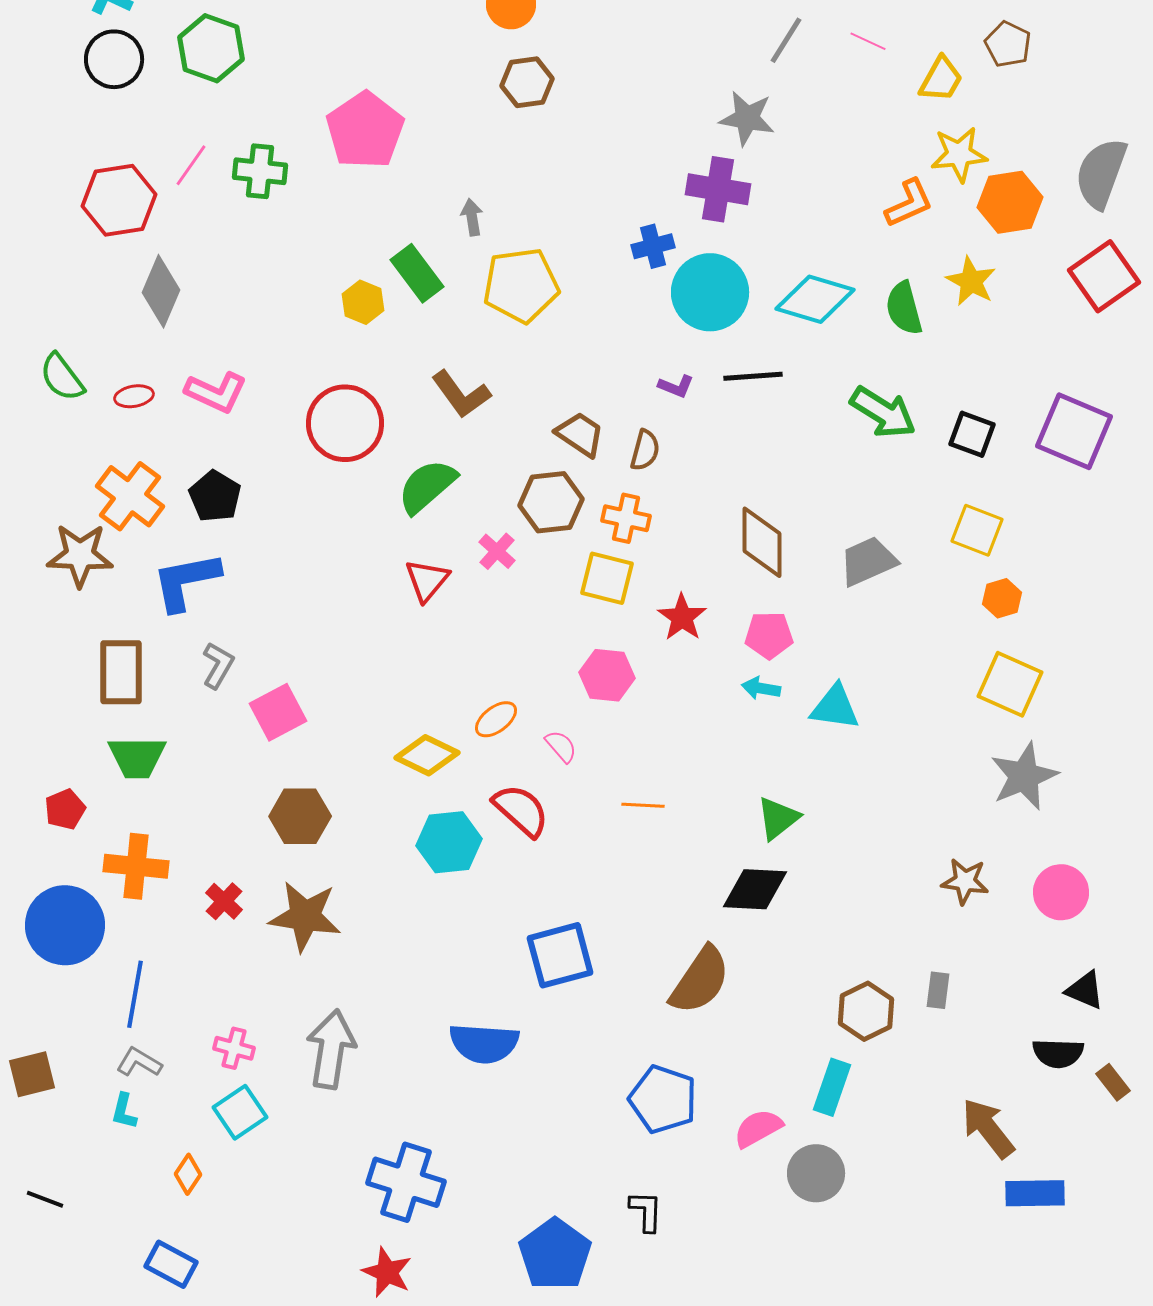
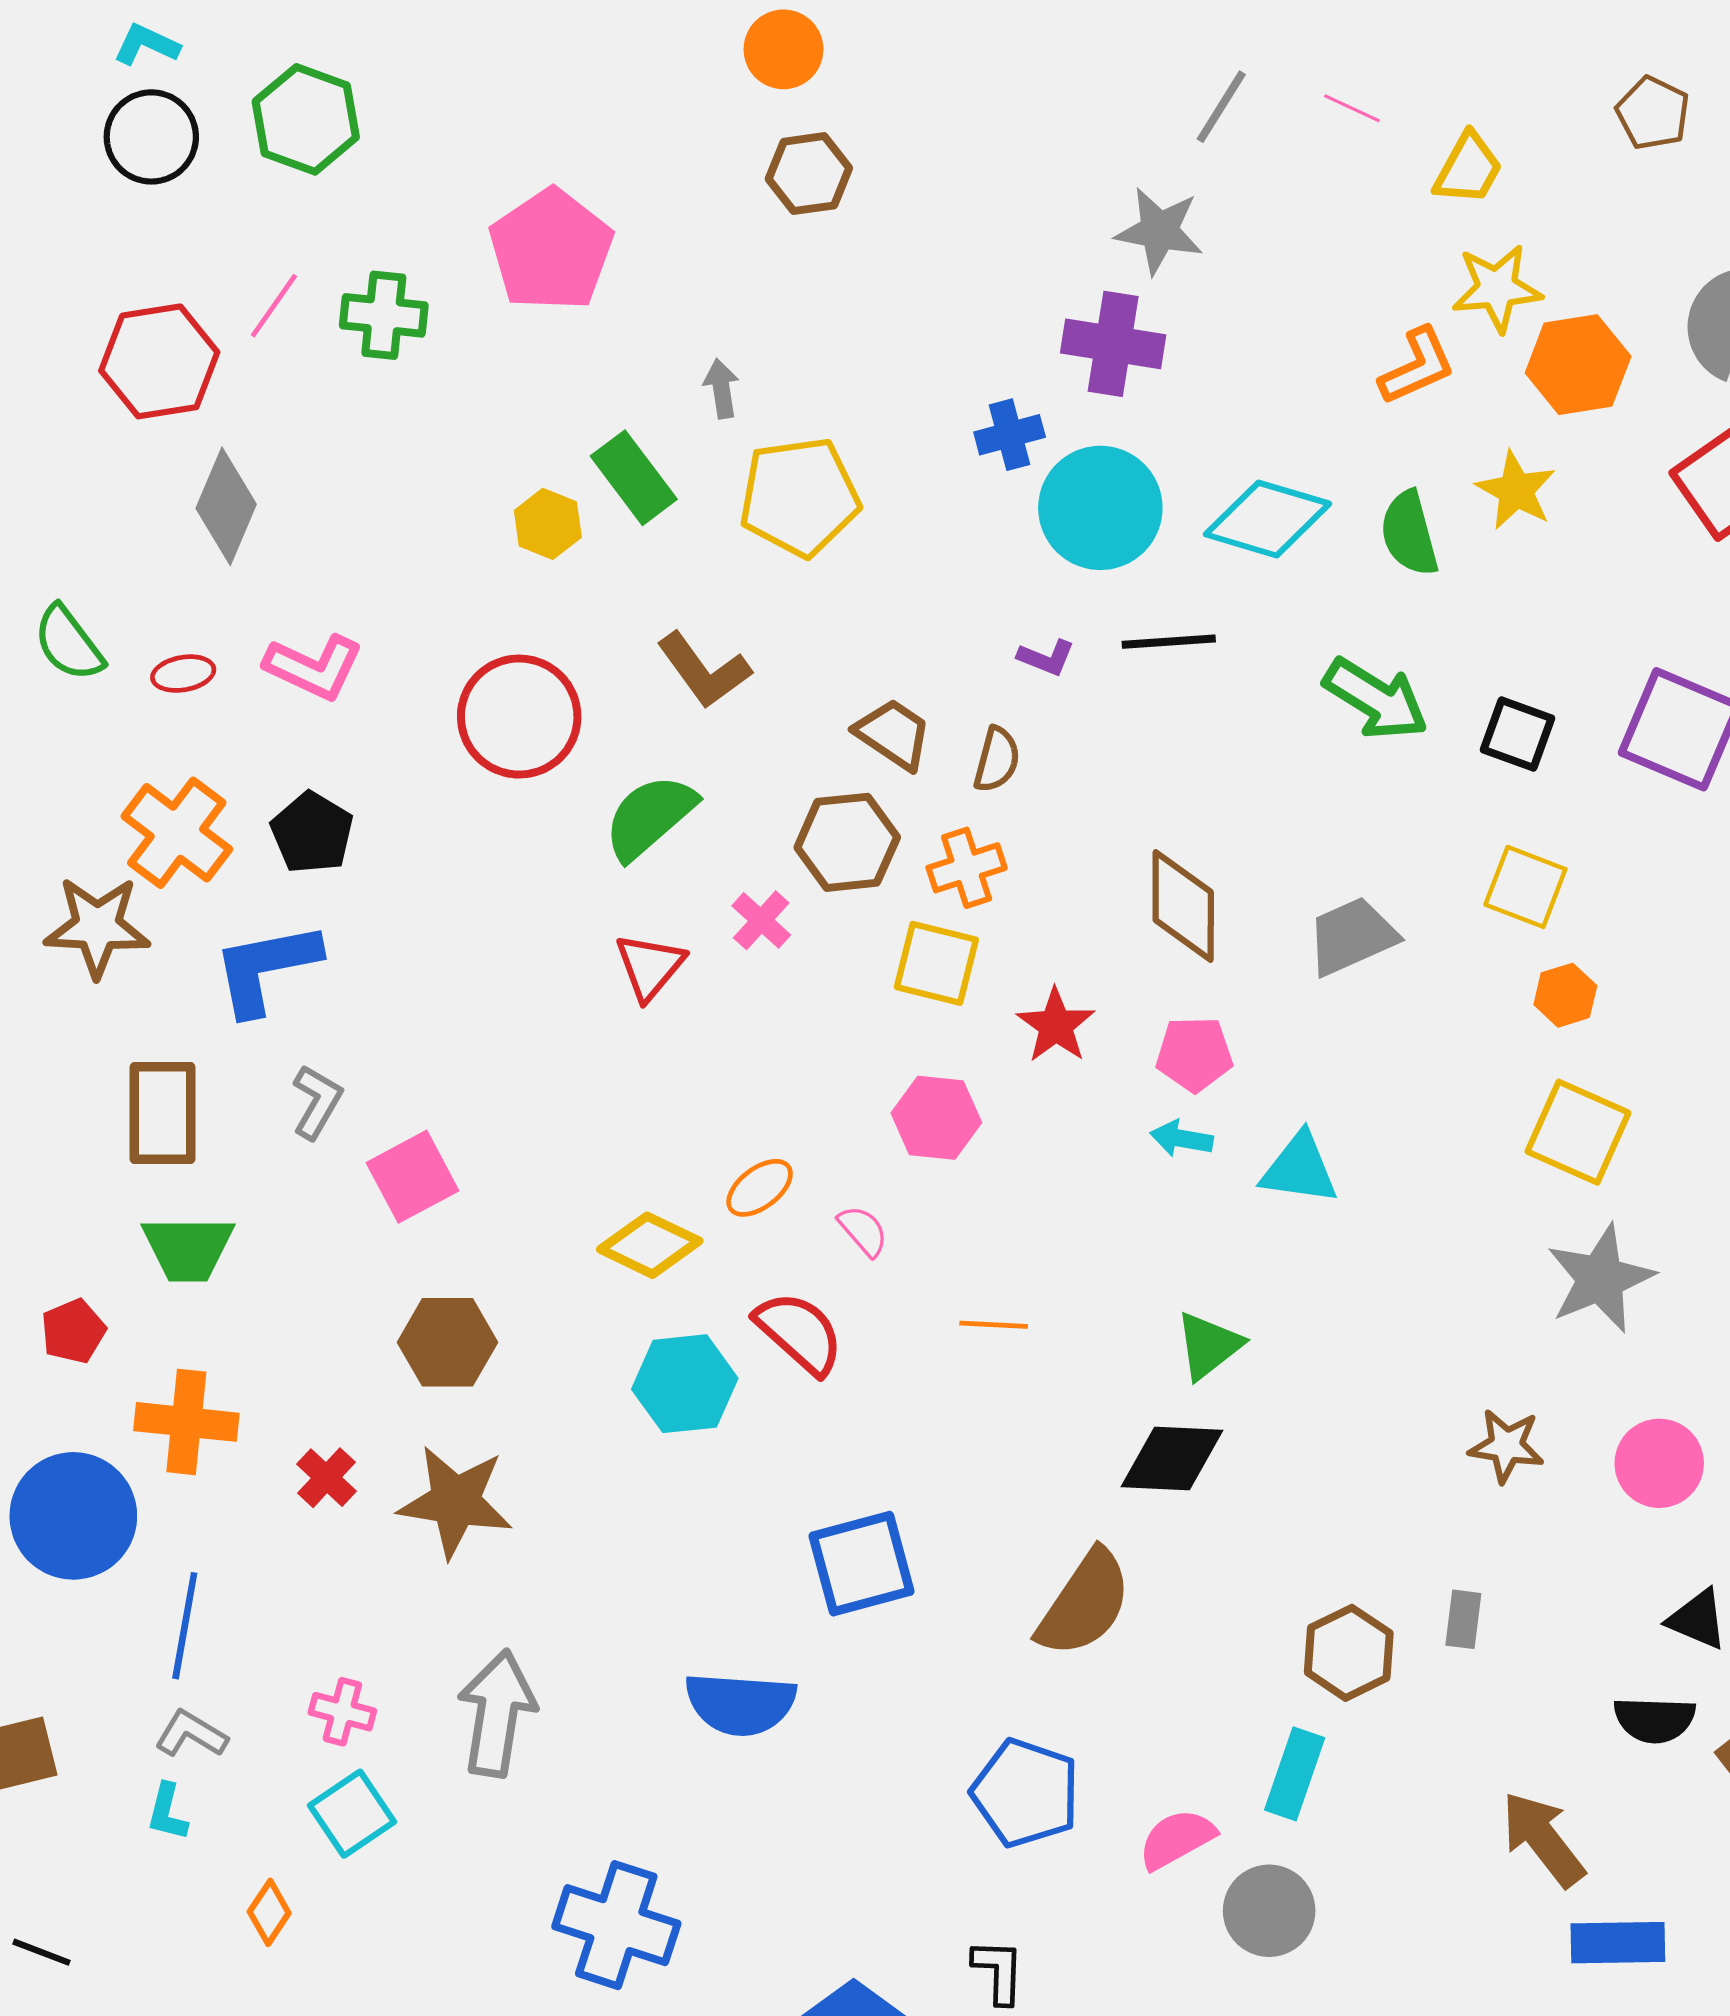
brown pentagon: (1008, 44) -> (1653, 113), moved
orange cross: (626, 518) -> (967, 868), turned -30

